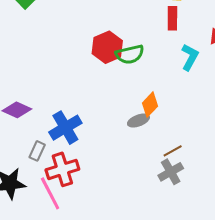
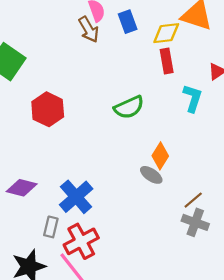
red hexagon: (107, 47) -> (48, 109), moved
gray ellipse: (138, 121) -> (151, 175), turned 65
gray cross: (171, 172) -> (195, 222), turned -30

